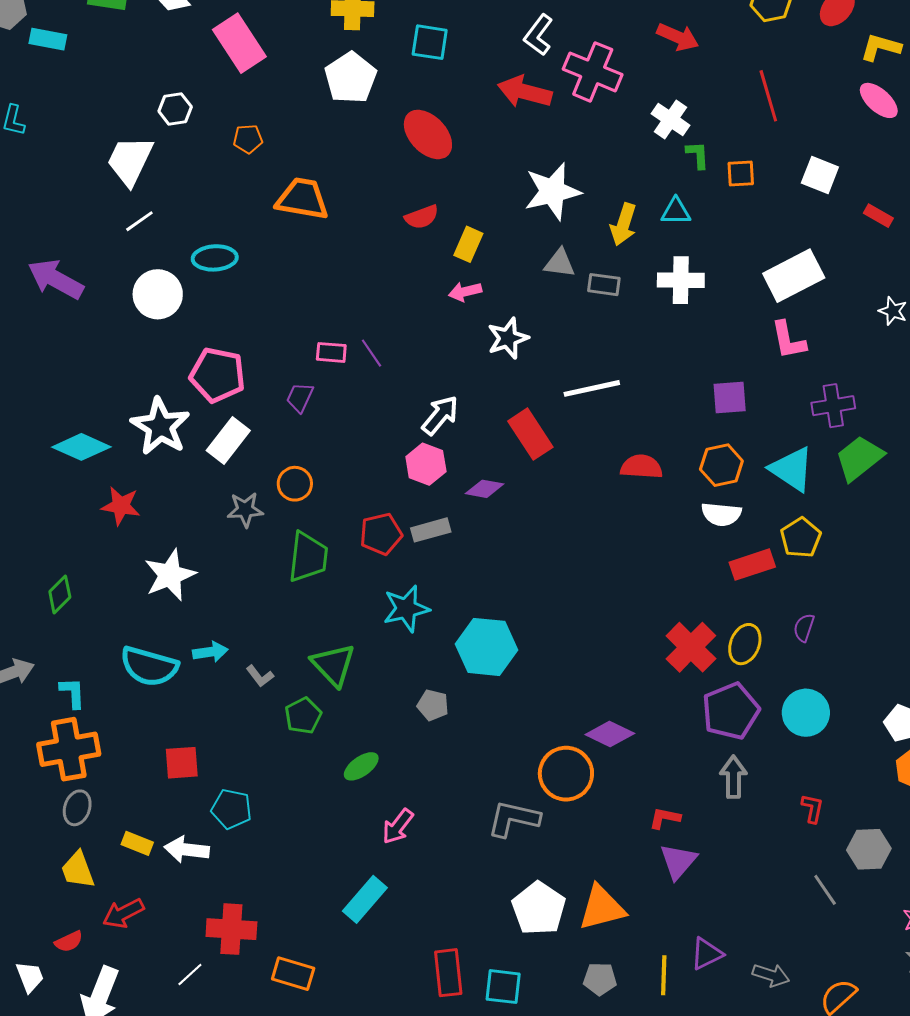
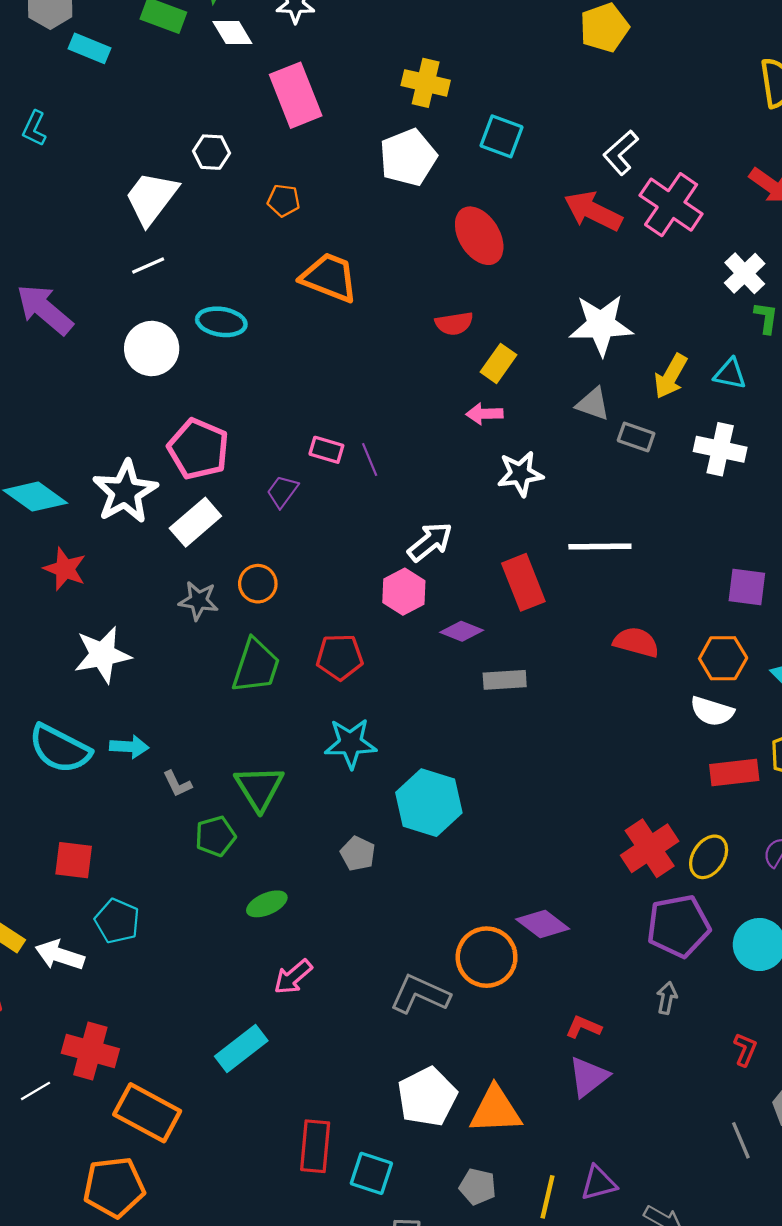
gray rectangle: (431, 530) -> (505, 680), moved
gray arrow: (733, 777) -> (667, 998), size x0.7
orange rectangle: (293, 974) -> (147, 1113), size x1.4

